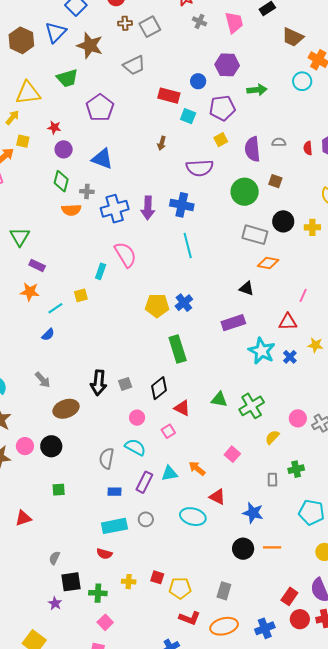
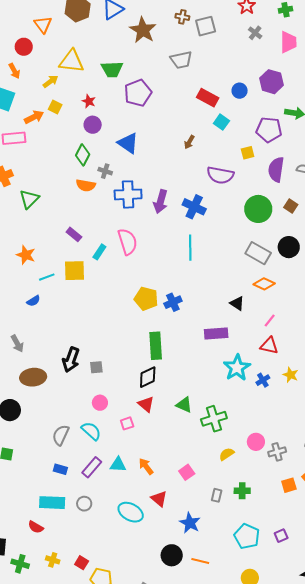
green trapezoid: (67, 78) -> (112, 69), moved
purple pentagon: (222, 108) -> (269, 130), moved
purple rectangle: (37, 265) -> (74, 234), moved
yellow square: (81, 295) -> (74, 271), size x1.6
pink line: (303, 295) -> (270, 321), moved
black diamond: (159, 388) -> (148, 377), moved
pink square: (232, 454) -> (187, 472), moved

